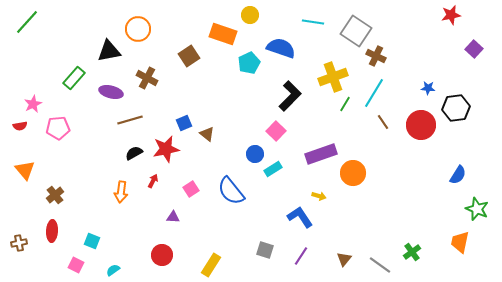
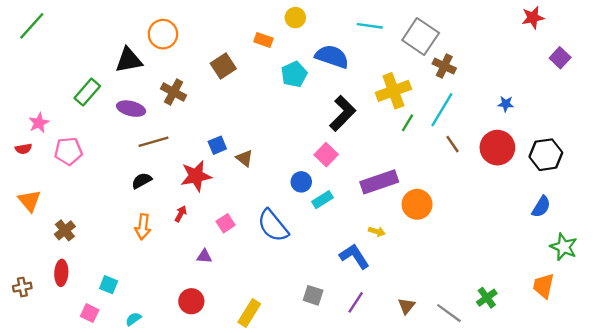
orange rectangle: (223, 34) -> (263, 40), size x0.6
black hexagon: (456, 108) -> (546, 155), moved
black semicircle: (134, 153) -> (142, 181), moved

